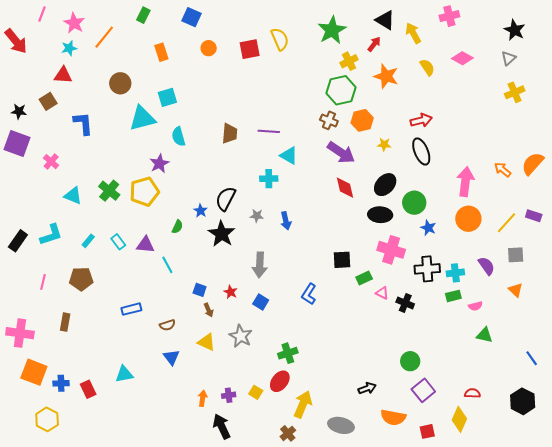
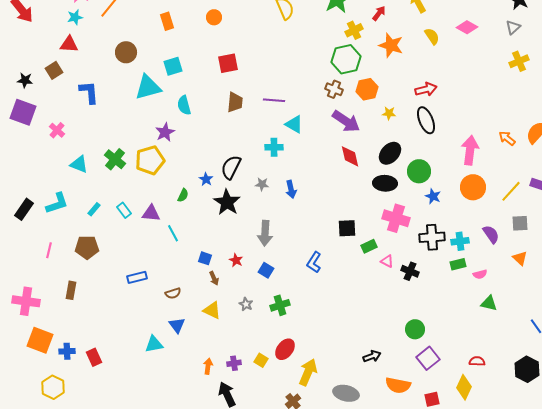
red square: (250, 49) -> (228, 63), moved
gray star: (241, 336) -> (246, 304), size x0.6
green cross: (288, 353) -> (280, 305), moved
cyan triangle: (124, 374) -> (154, 344), moved

